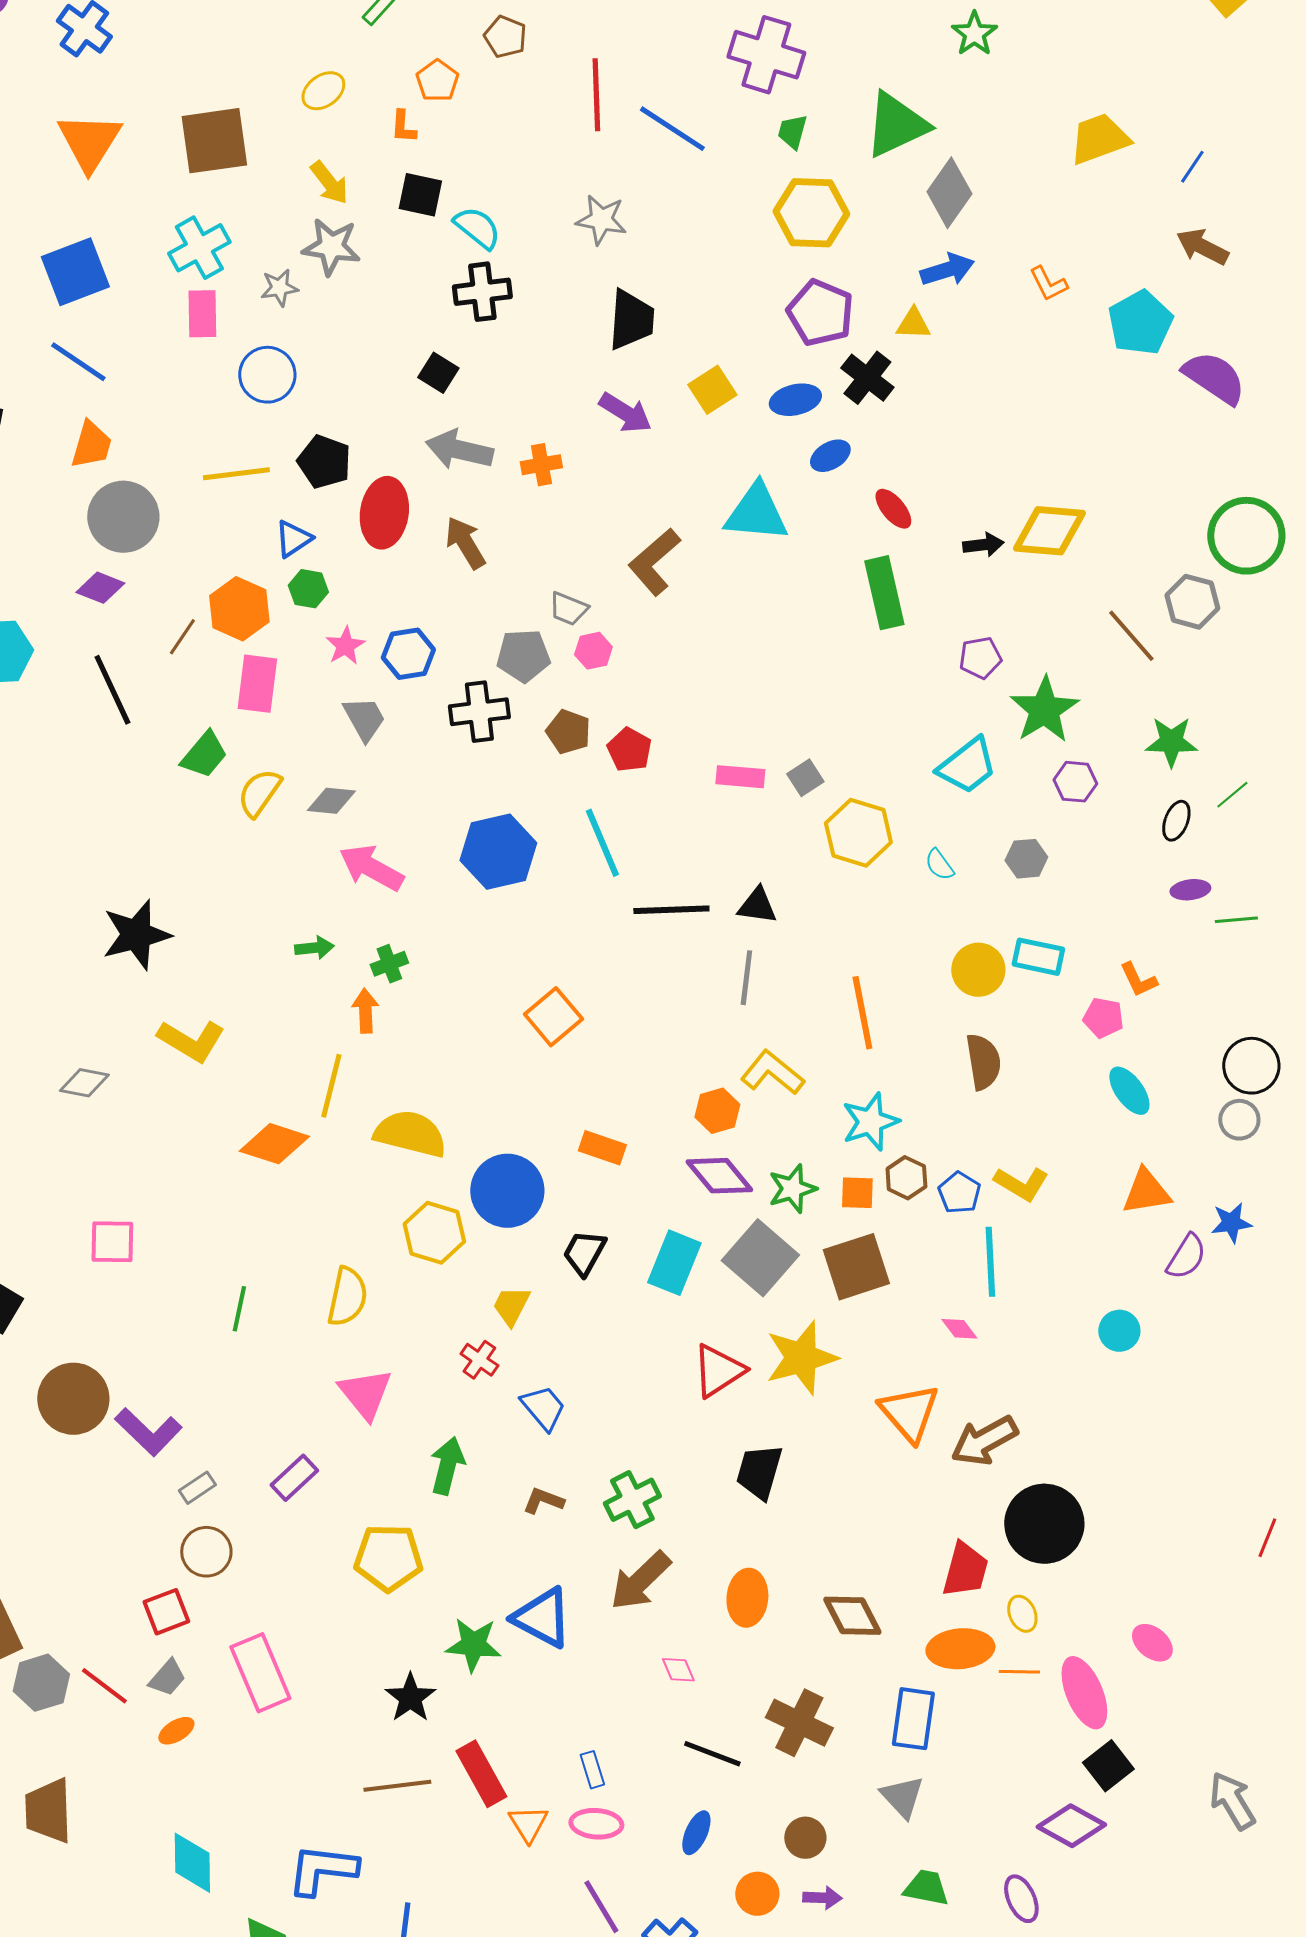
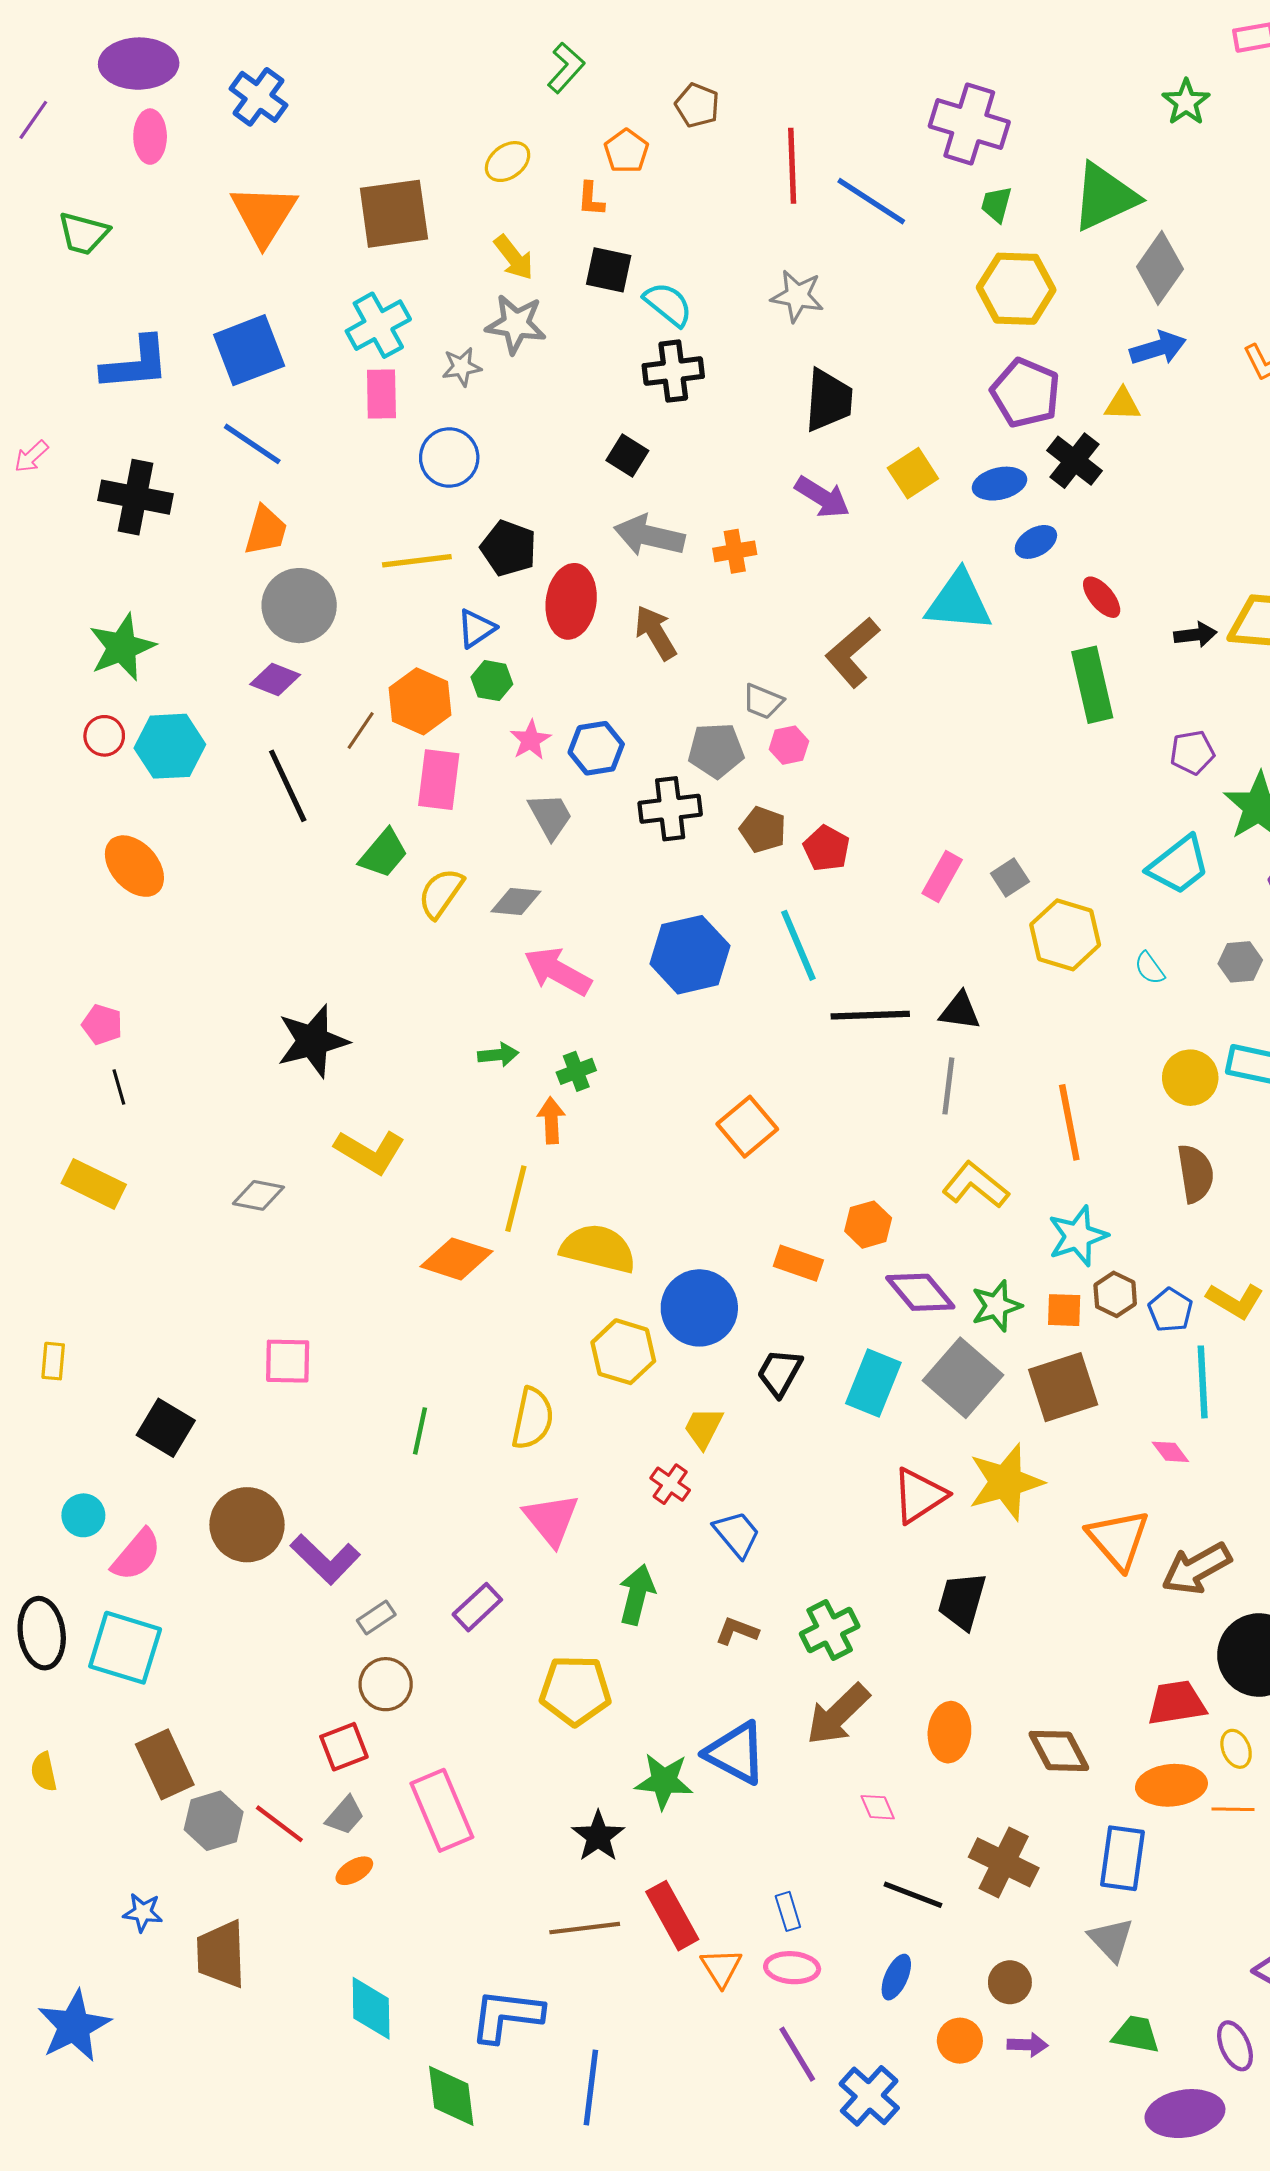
pink rectangle: (740, 777) -> (942, 876), turned -66
orange hexagon: (717, 1111) -> (868, 1225), moved
red trapezoid: (965, 1570) -> (1177, 1703), turned -114

